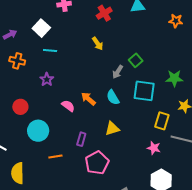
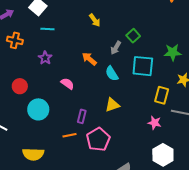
orange arrow: (88, 99) -> (89, 59), moved
orange line: (55, 157) -> (70, 135), moved
yellow semicircle: (18, 173) -> (33, 154), moved, turned -85

